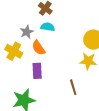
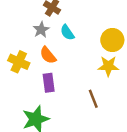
cyan semicircle: (48, 27) -> (67, 32), moved, turned -128
gray star: (27, 32) -> (41, 30), moved

